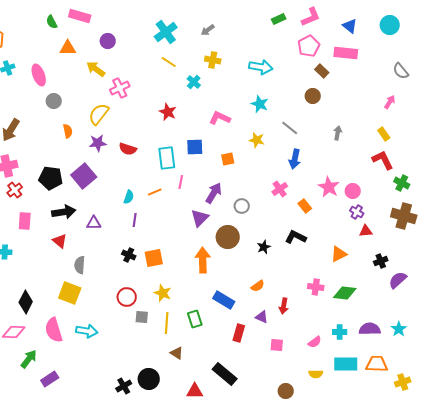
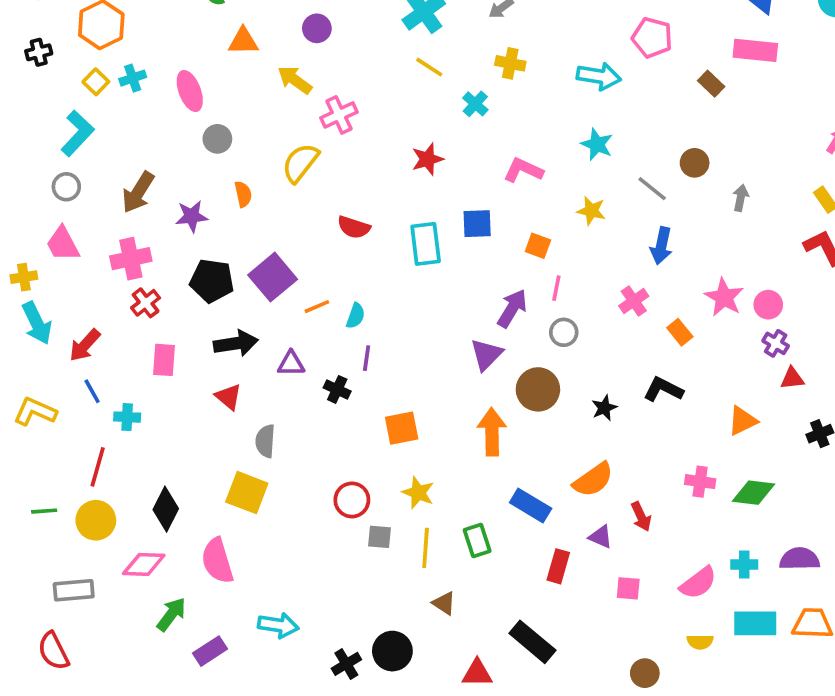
pink pentagon: (309, 46) -> (652, 38), moved, turned -30
brown circle: (313, 96) -> (695, 163), moved
red star: (168, 112) -> (427, 159), turned 30
purple star: (98, 143) -> (192, 216), moved
orange square: (228, 159) -> (538, 246), turned 32
pink line: (181, 182) -> (556, 288), moved
orange line: (155, 192) -> (317, 307), moved
black cross: (129, 255) -> (337, 389), moved
orange semicircle: (258, 286) -> (593, 480), size x1.6
red arrow: (284, 306) -> (641, 517), turned -35
cyan arrow: (87, 331) -> (278, 625), moved
pink semicircle: (315, 342) -> (698, 583), size x1.5

